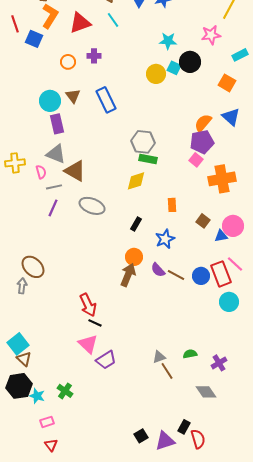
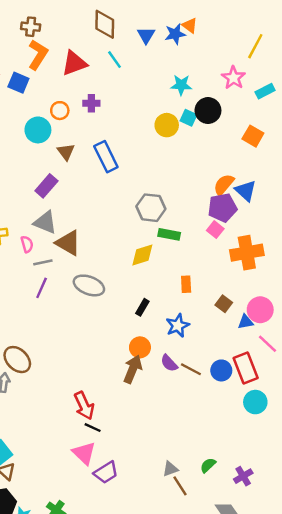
pink star: (211, 35) -> (233, 78), turned -30
cyan rectangle: (240, 55) -> (265, 91), moved
cyan circle: (50, 101) -> (38, 130), moved
blue triangle: (231, 117) -> (246, 191), moved
purple rectangle: (57, 124) -> (46, 186), turned 54
green rectangle: (148, 159) -> (169, 234), moved
pink line: (235, 264) -> (267, 344), moved
green semicircle: (190, 354) -> (208, 465), turned -32

